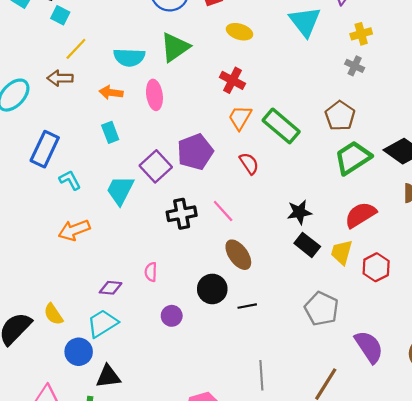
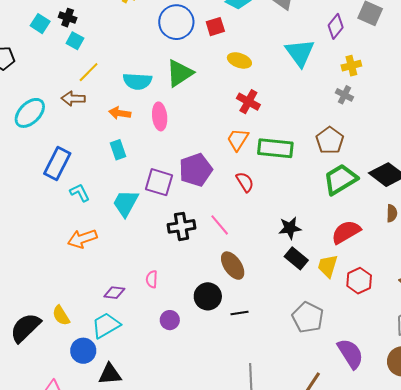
red cross: (232, 80) -> (248, 102), moved
green rectangle: (281, 126) -> (275, 148), turned -36
purple square: (156, 166) -> (159, 182), turned -32

